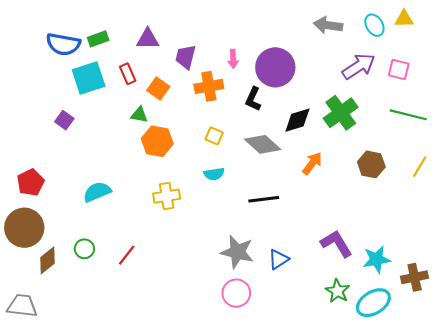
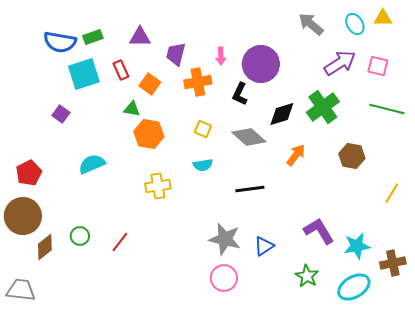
gray arrow: (328, 25) -> (311, 24), turned 32
yellow line: (420, 167) -> (392, 193), moved
cyan semicircle: (97, 192) -> (92, 164), moved
green star: (338, 291) -> (307, 276), moved

